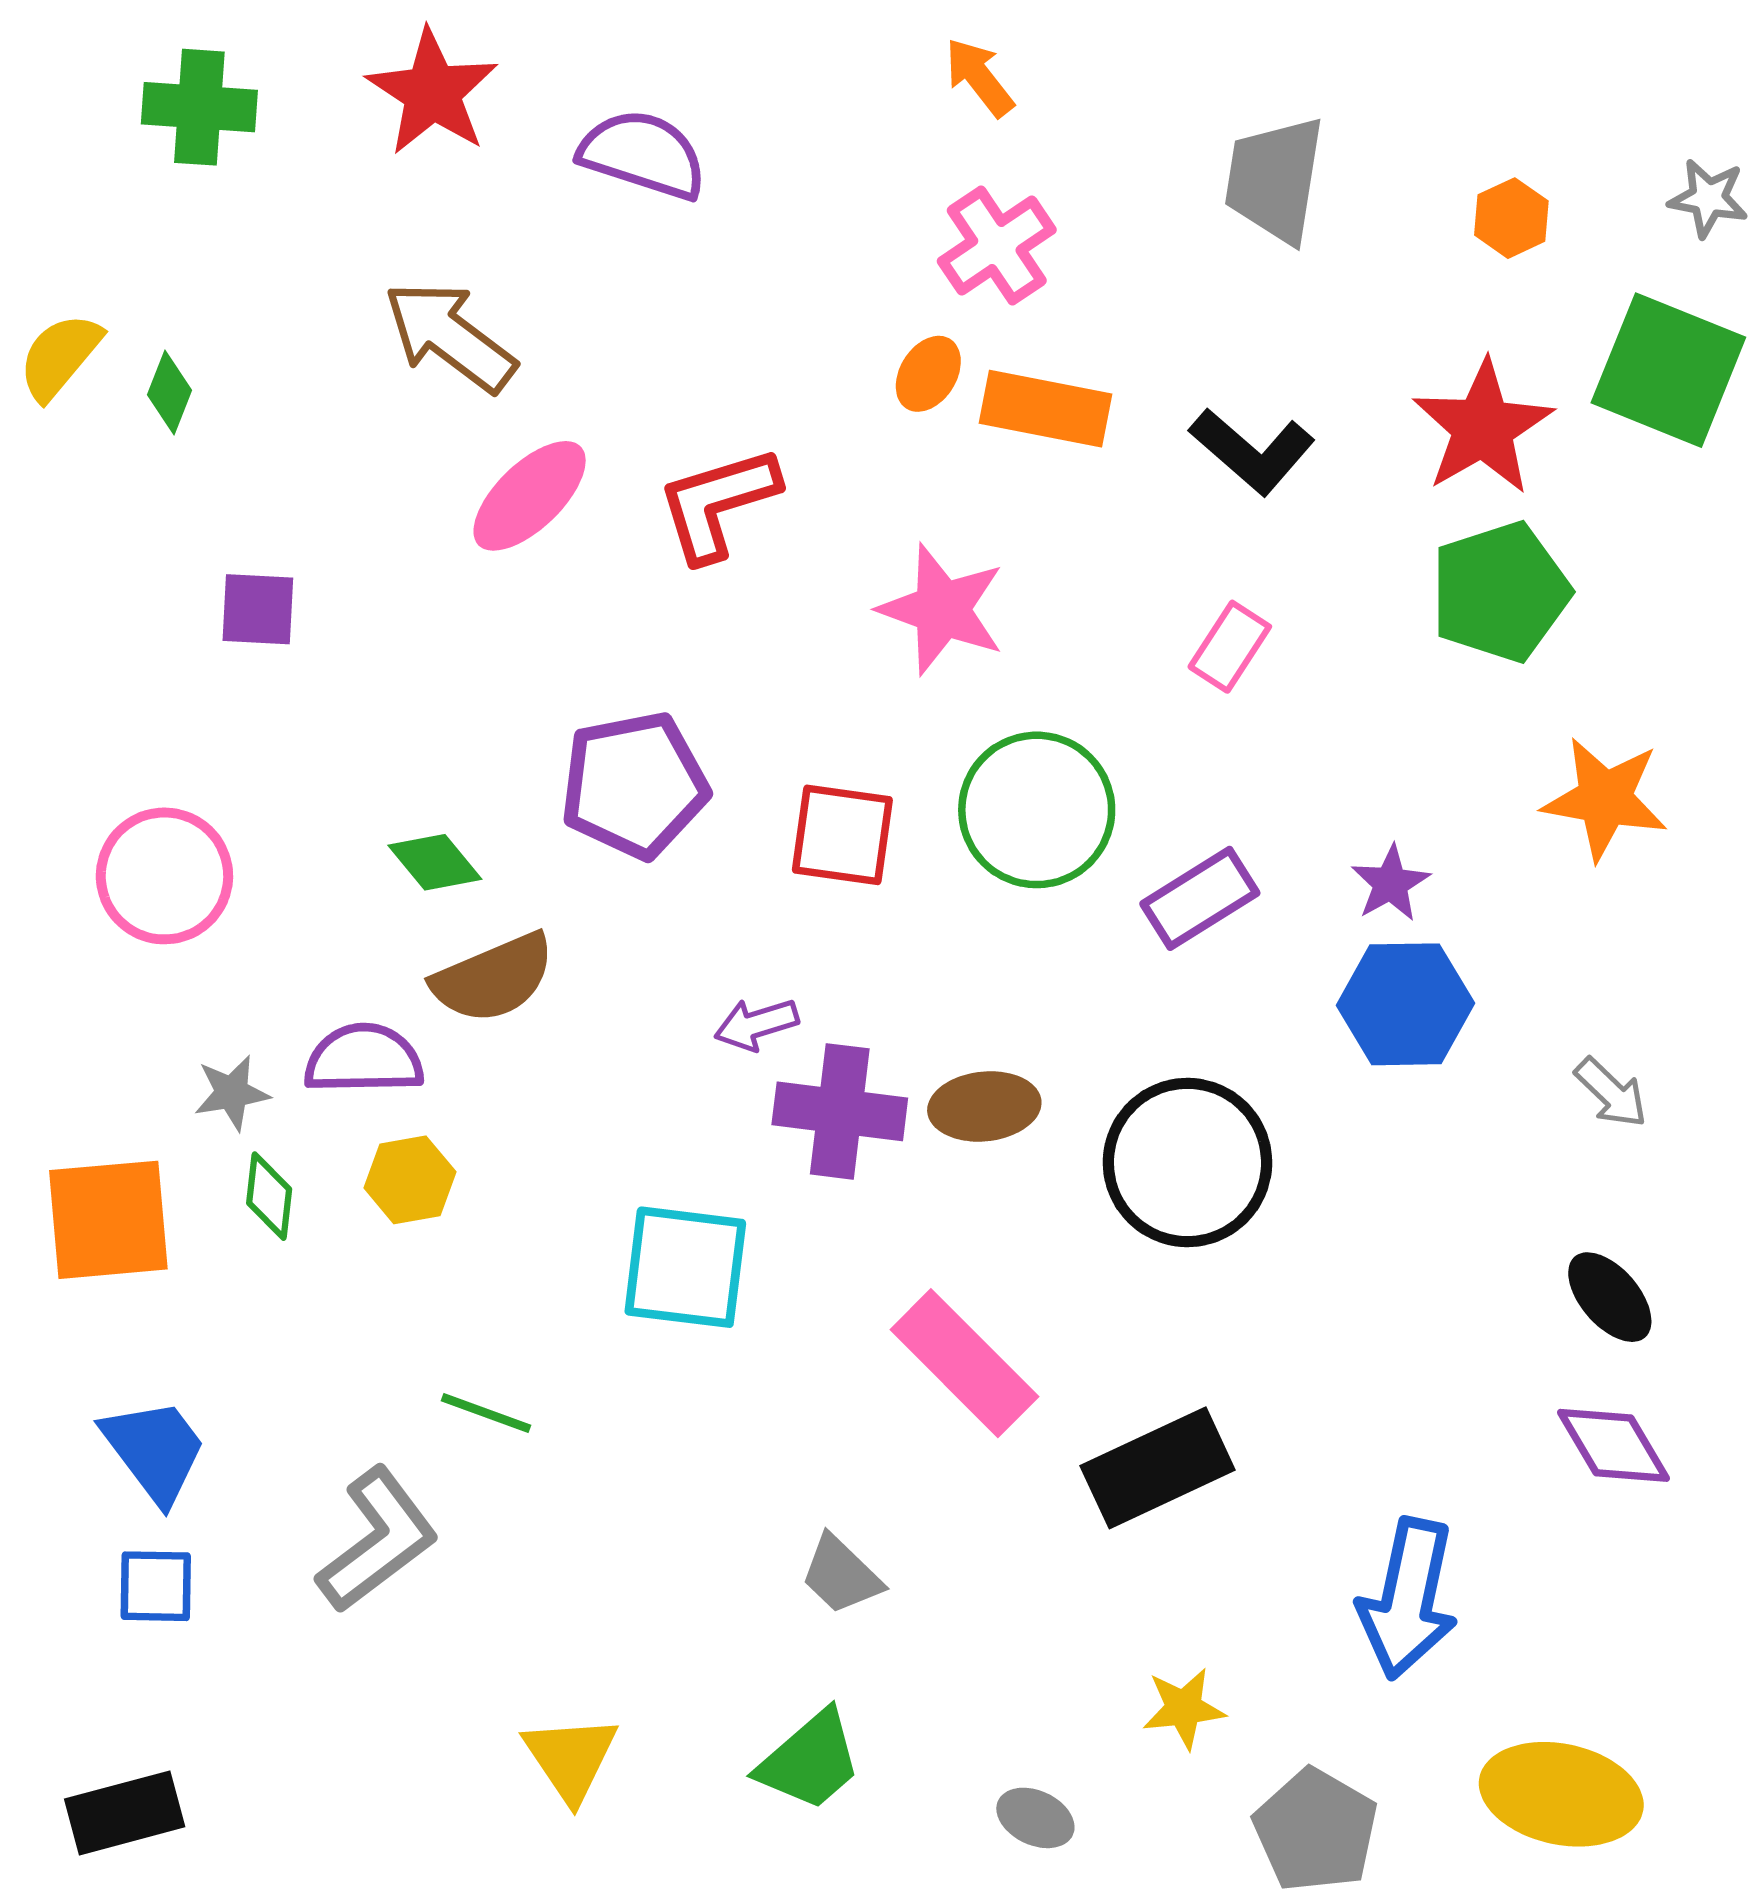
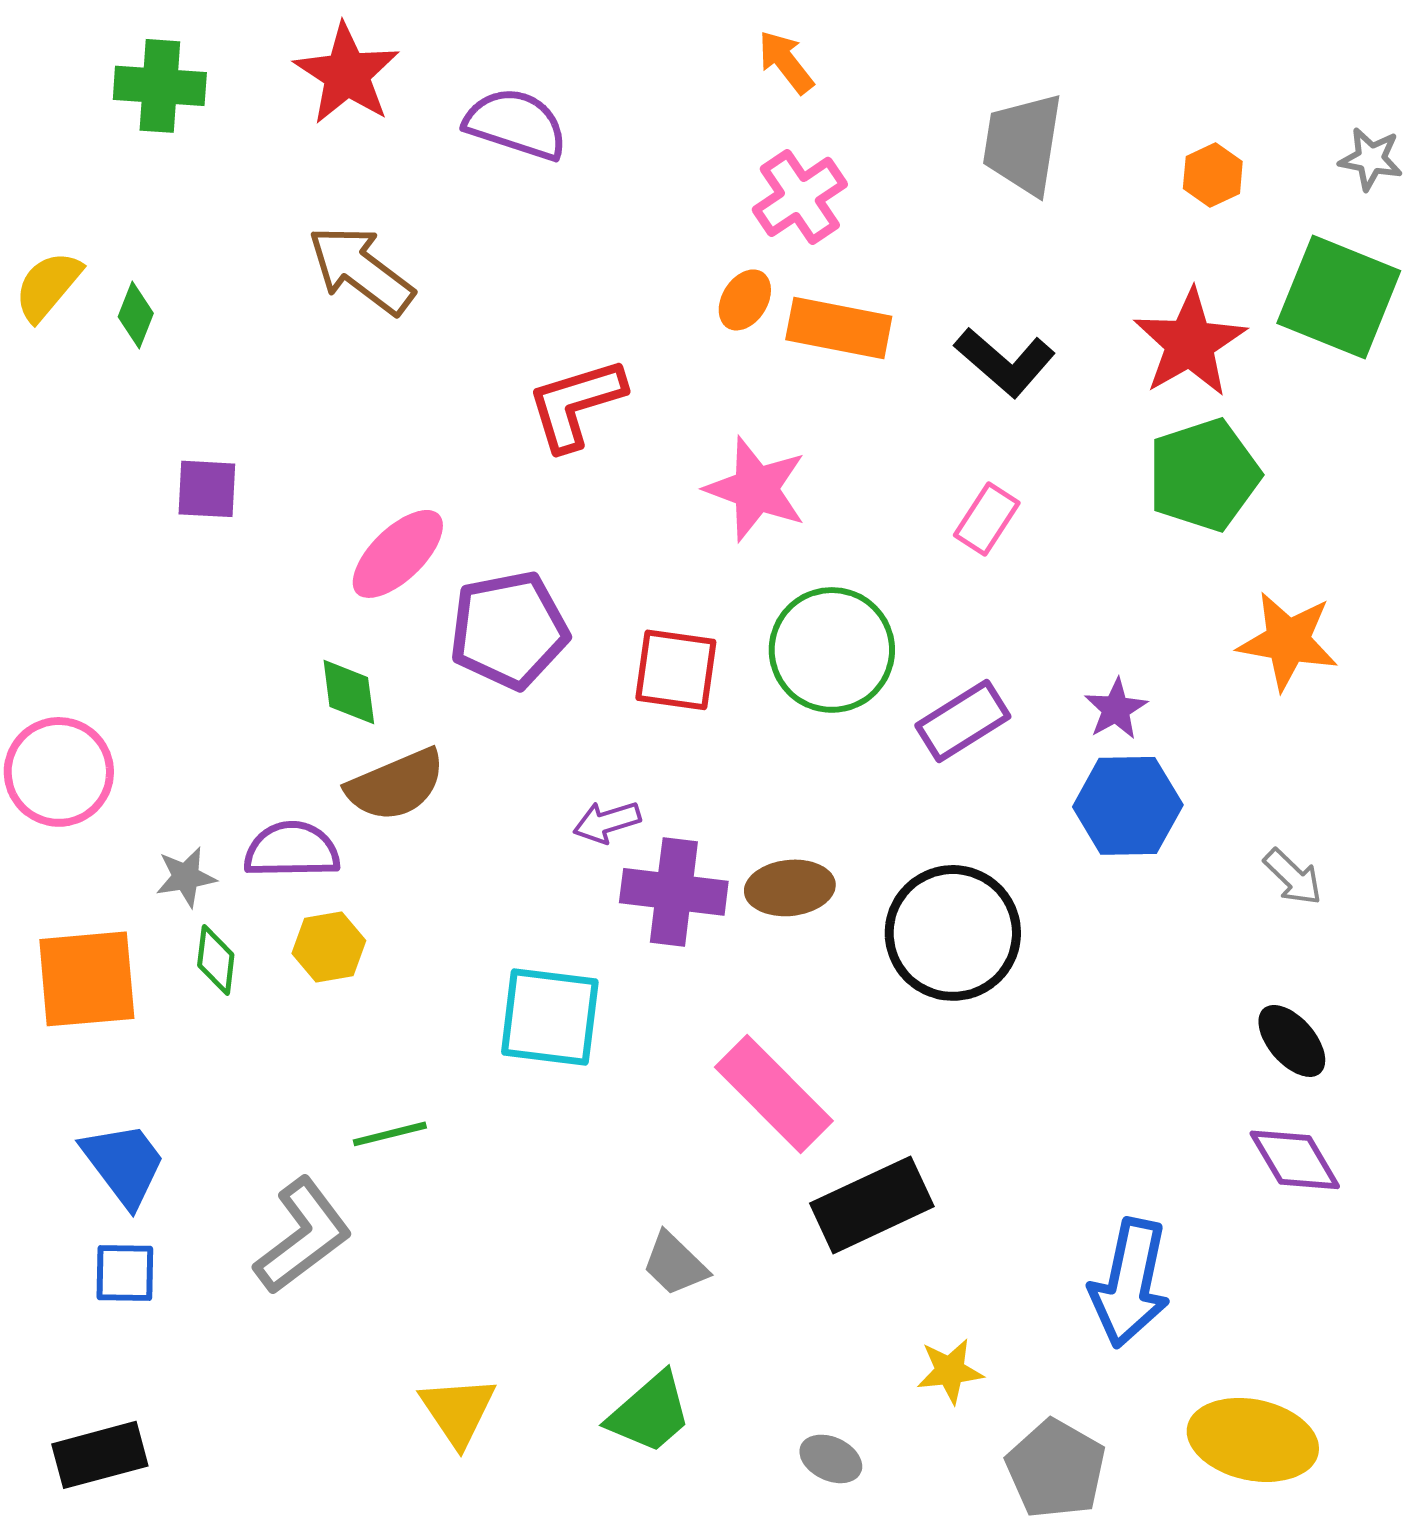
pink ellipse: (530, 496) -> (398, 554), moved
green diamond: (435, 862) -> (349, 692), turned 32
pink circle: (164, 876) -> (59, 772), moved
green line: (486, 1413) -> (390, 1134), turned -34
black rectangle: (1158, 1468) -> (872, 1205), moved

